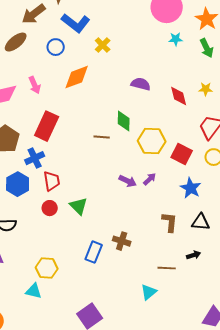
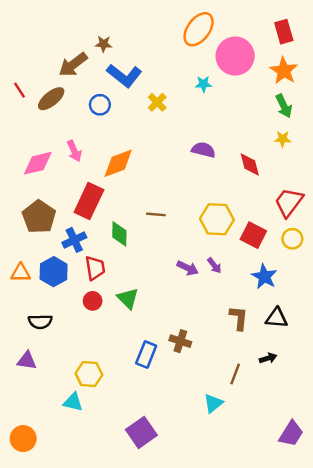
cyan star: (176, 39) -> (203, 84), moved
orange diamond: (77, 77) -> (118, 163), moved
yellow star: (206, 89) -> (283, 139), moved
green diamond: (124, 121) -> (119, 234), moved
purple arrow: (150, 179) -> (214, 266), turned 96
brown line: (167, 268) -> (235, 374), turned -72

